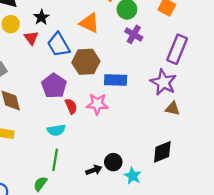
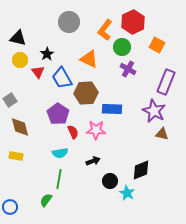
black diamond: (162, 152) -> (141, 170), moved
black arrow: (94, 170) -> (93, 161), moved

